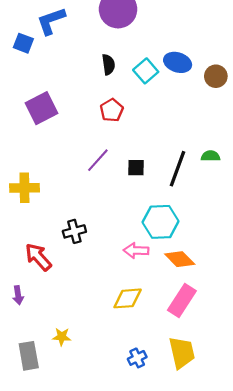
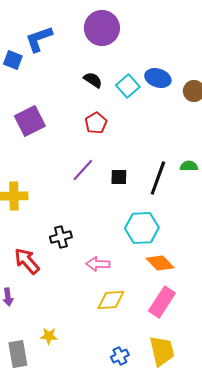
black semicircle: (108, 65) -> (93, 80), turned -48
pink arrow: (136, 251) -> (98, 264), moved

